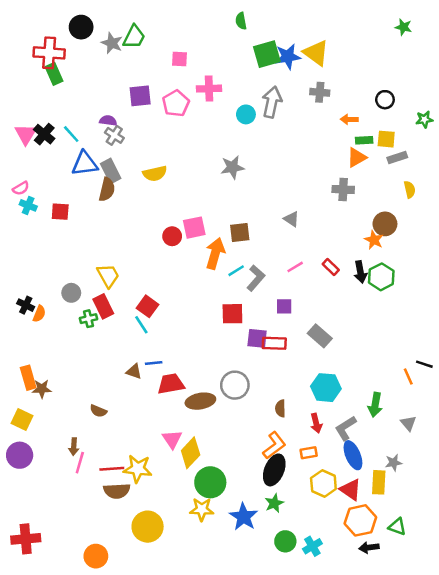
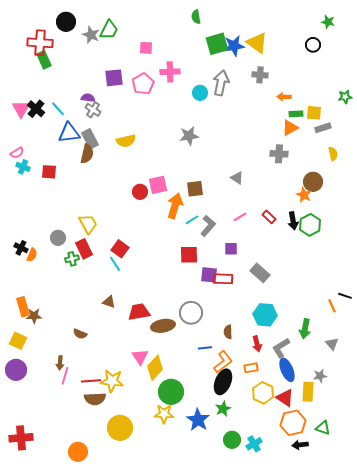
black circle: (385, 100) -> (313, 45), moved
blue line: (154, 363) -> (205, 348), moved

